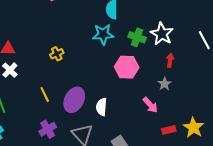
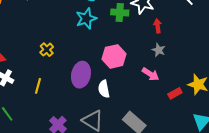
pink hexagon: (127, 67) -> (114, 56), moved
yellow line: (45, 94) -> (38, 86), moved, turned 56
purple ellipse: (74, 100) -> (81, 75), moved

